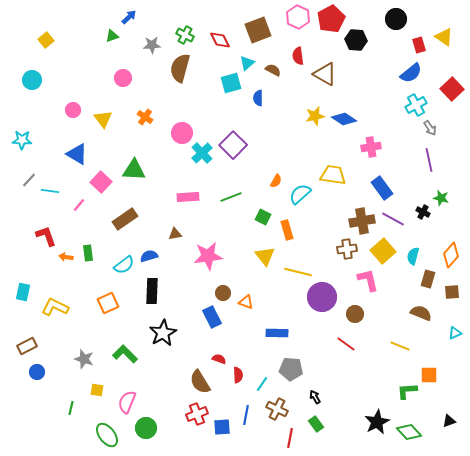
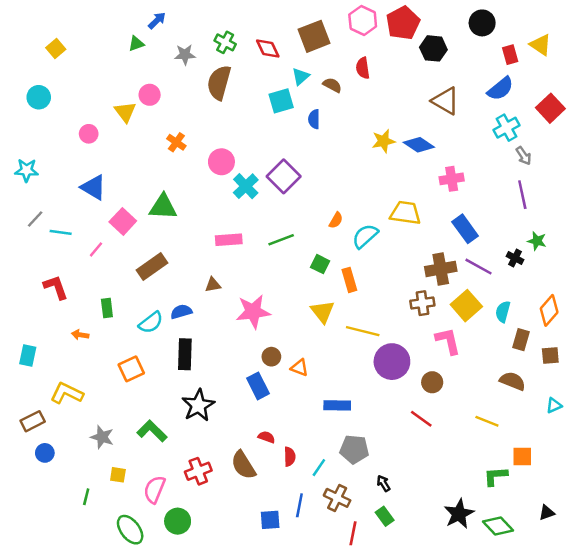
brown triangle: (325, 74) -> (446, 101), moved
yellow triangle: (103, 119) -> (125, 112), moved
orange arrow: (66, 257) -> (80, 335), moved
yellow L-shape: (55, 307) -> (67, 393), moved
red cross: (197, 414) -> (198, 471), moved

